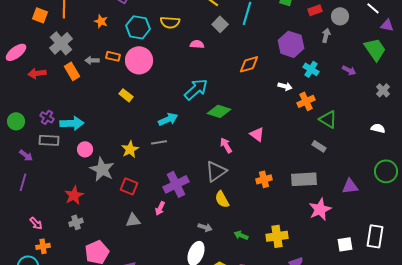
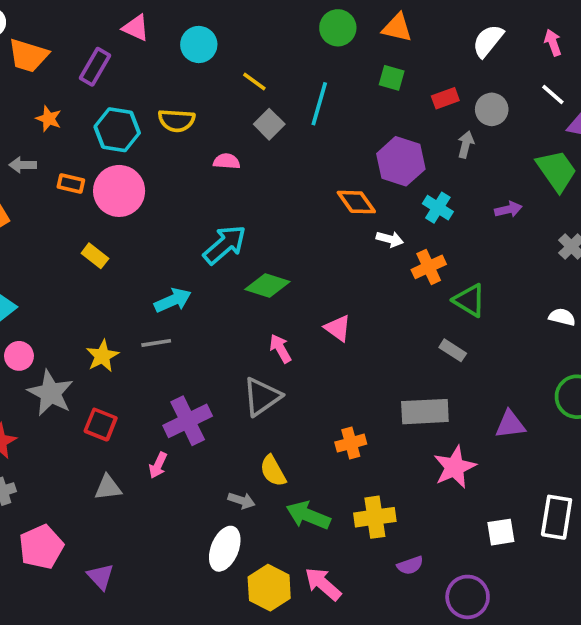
gray arrow: (92, 60) -> (23, 165), moved
orange diamond: (249, 64) -> (356, 202), moved, turned 70
purple arrow: (349, 70) -> (508, 209), turned -40
orange cross: (264, 179) -> (351, 443), moved
yellow semicircle: (222, 199) -> (273, 471), moved
green arrow: (241, 235) -> (308, 515), size x1.6

